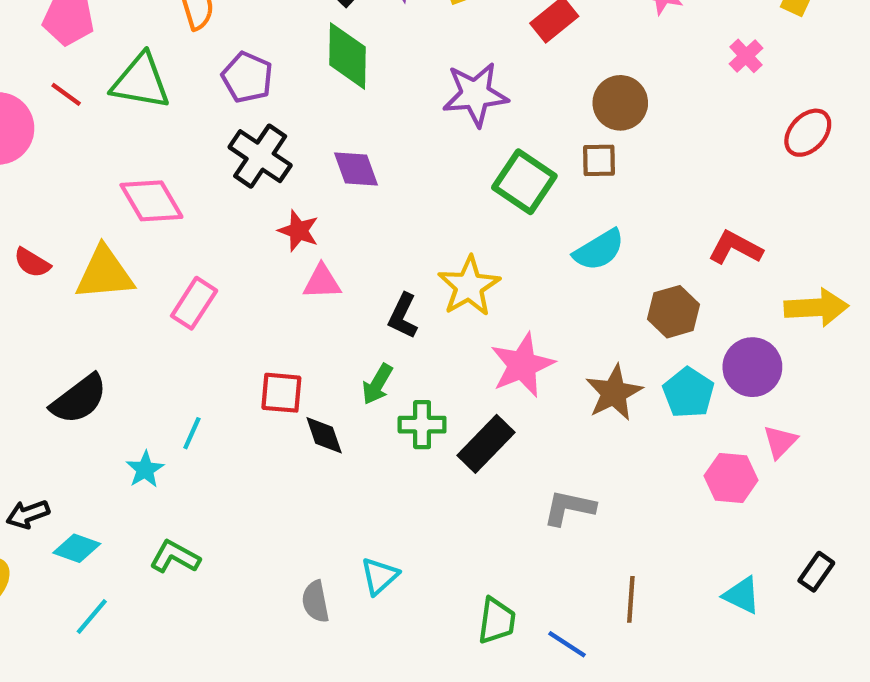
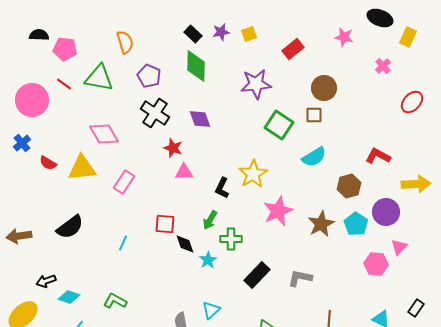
black rectangle: (486, 444) -> (257, 275), moved
cyan star: (145, 469) -> (208, 260), moved

